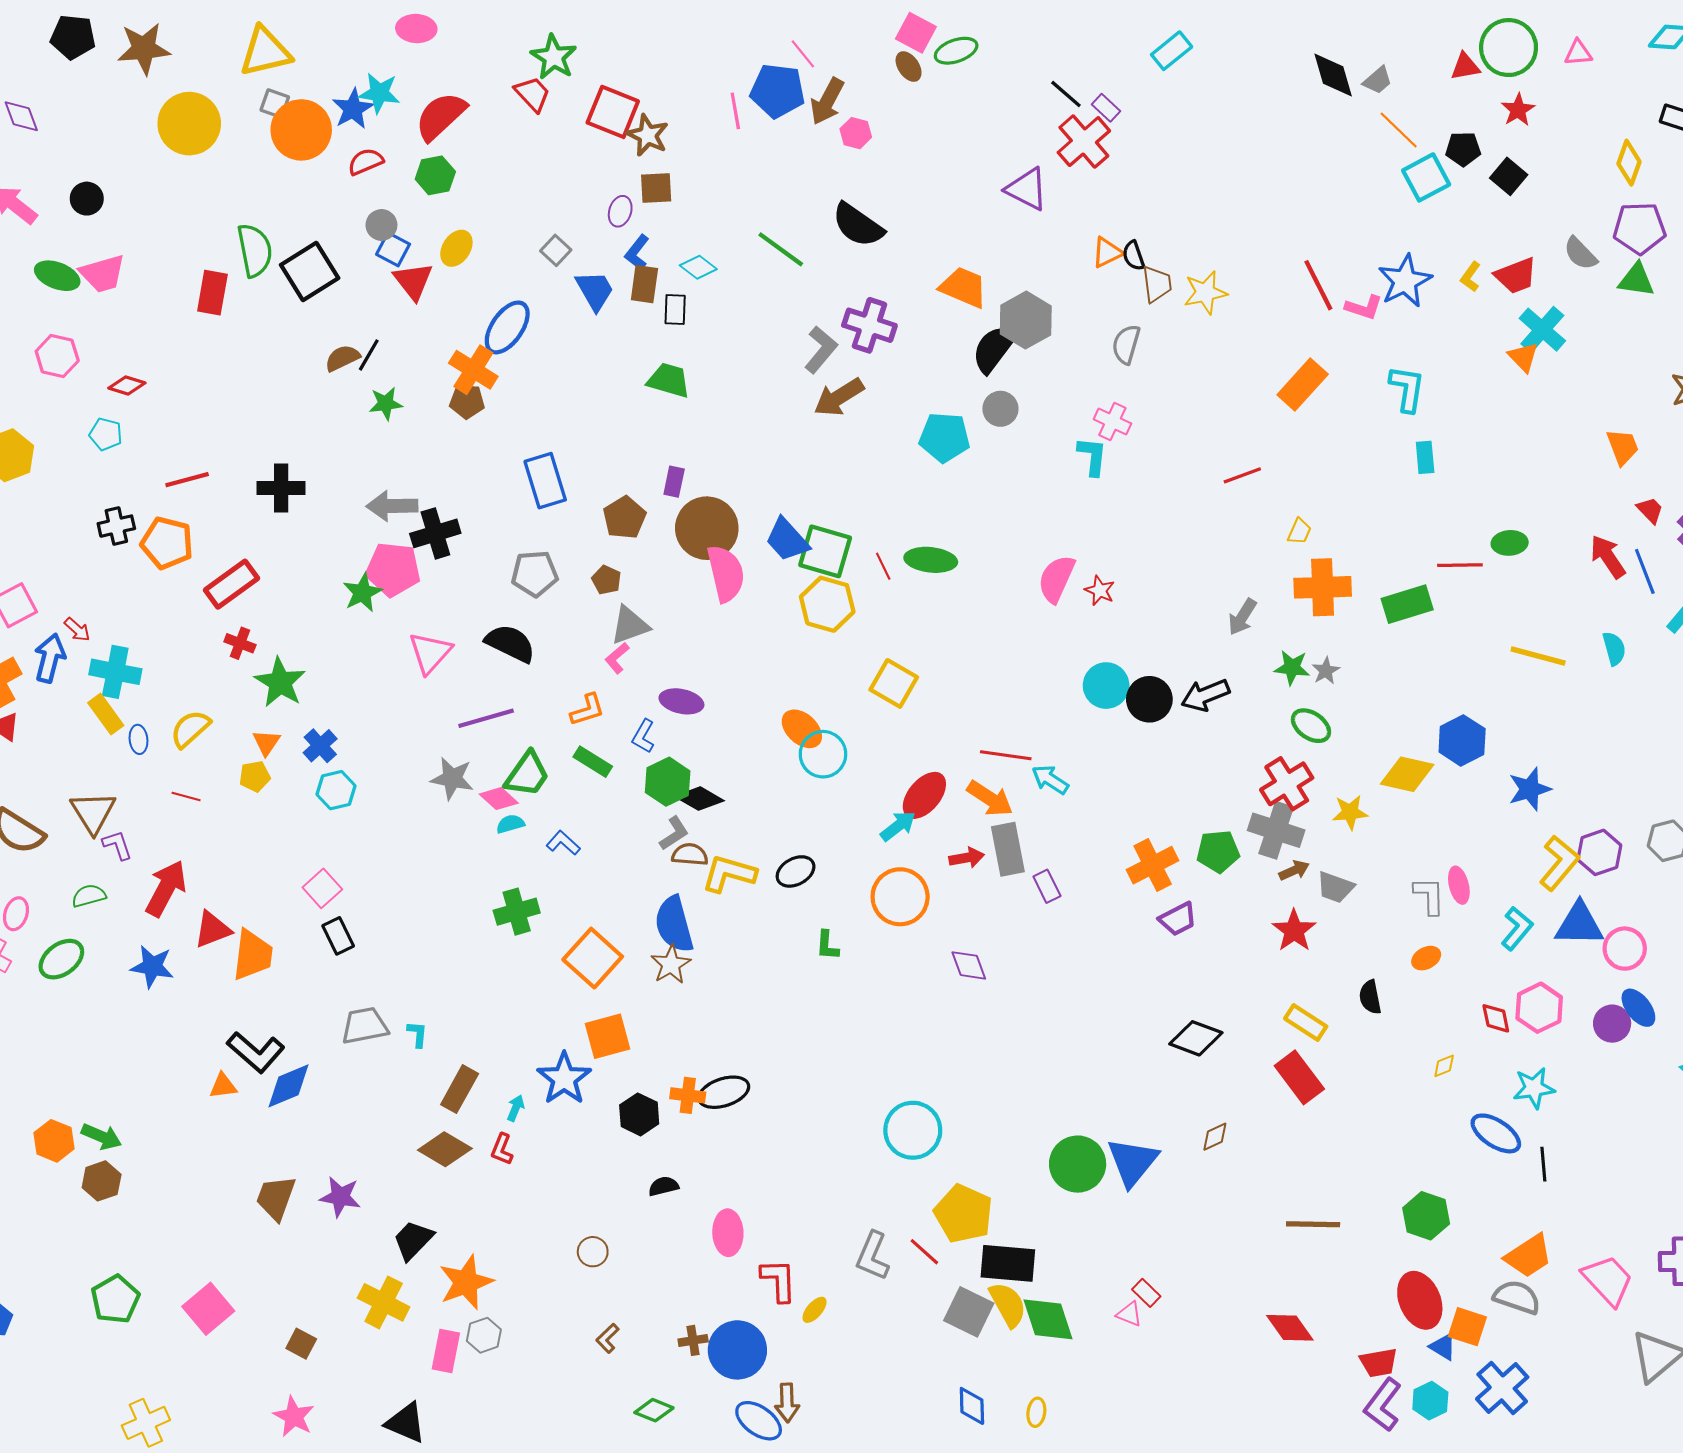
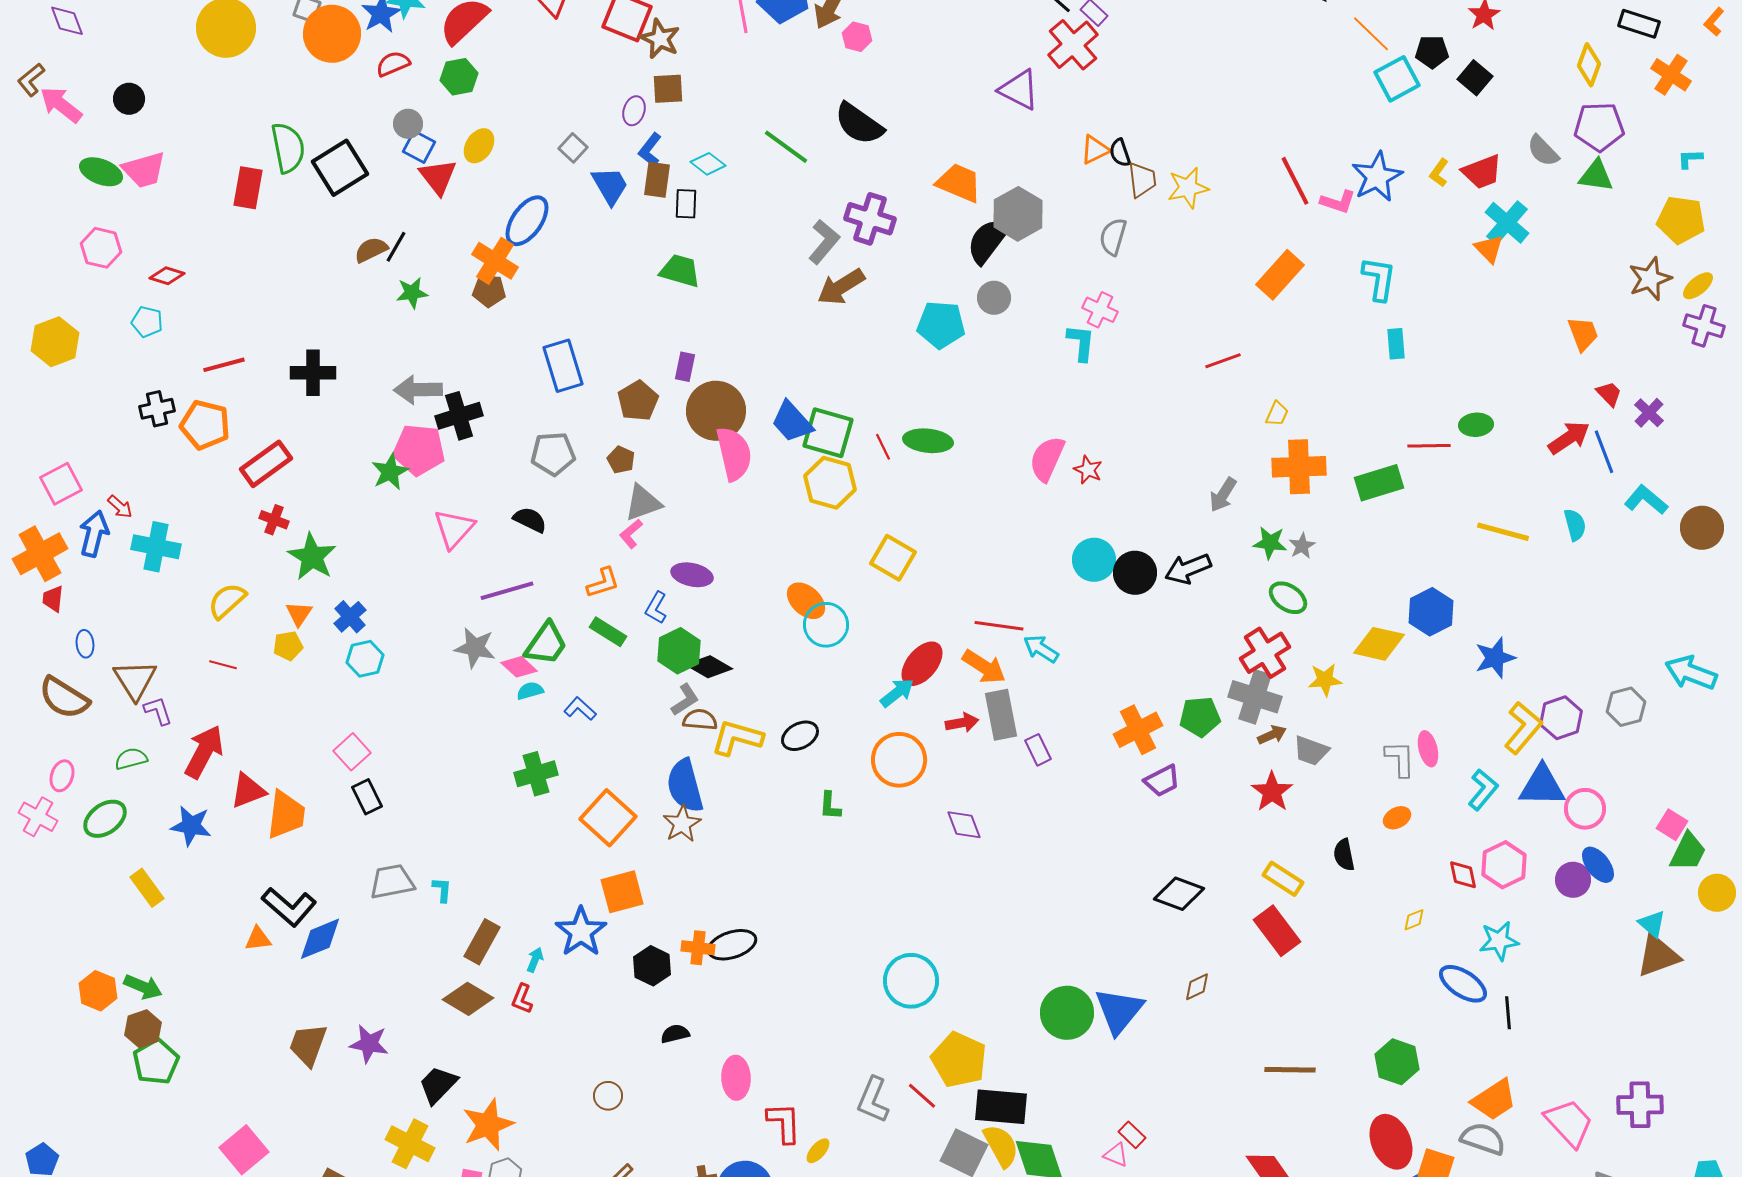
red arrow: (1608, 557) -> (1569, 438), turned 90
black semicircle: (510, 643) -> (530, 520), size x0.7
yellow rectangle: (106, 714) -> (147, 888), moved
blue ellipse: (139, 739) -> (85, 644), moved
green pentagon: (115, 1299) -> (156, 1062), moved

